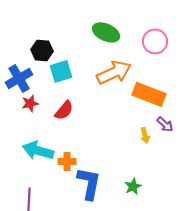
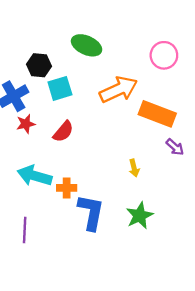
green ellipse: (106, 32) -> (87, 45), moved
yellow arrow: (145, 135) -> (134, 168), moved
green star: (133, 186) -> (140, 216), size x1.4

